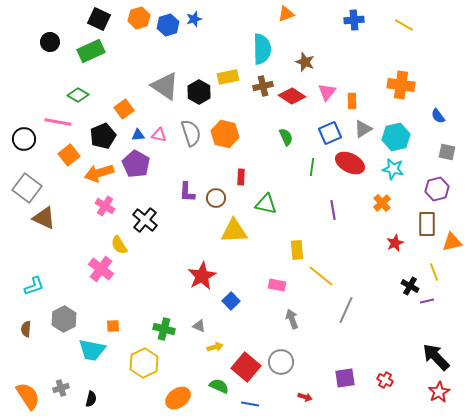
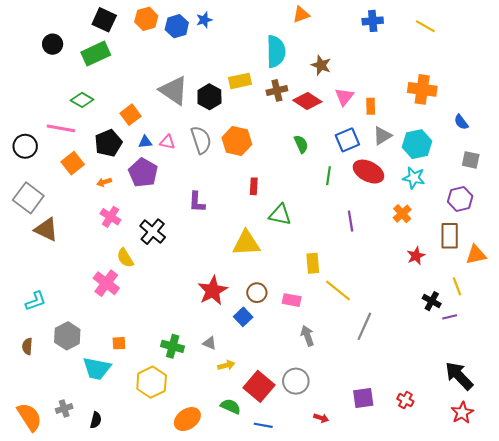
orange arrow: (99, 173) -> (104, 182), size x0.5
brown circle: (216, 198) -> (257, 293), moved

